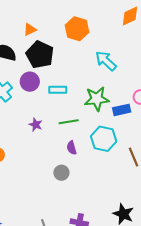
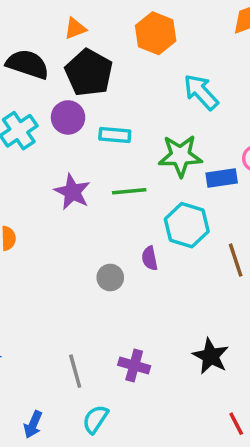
purple star: (36, 125) -> (72, 192), size x1.5
purple semicircle: (72, 148) -> (150, 258), moved

